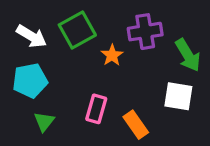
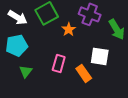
purple cross: (145, 32) -> (90, 14), turned 30
white square: (178, 96) -> (100, 56), moved

